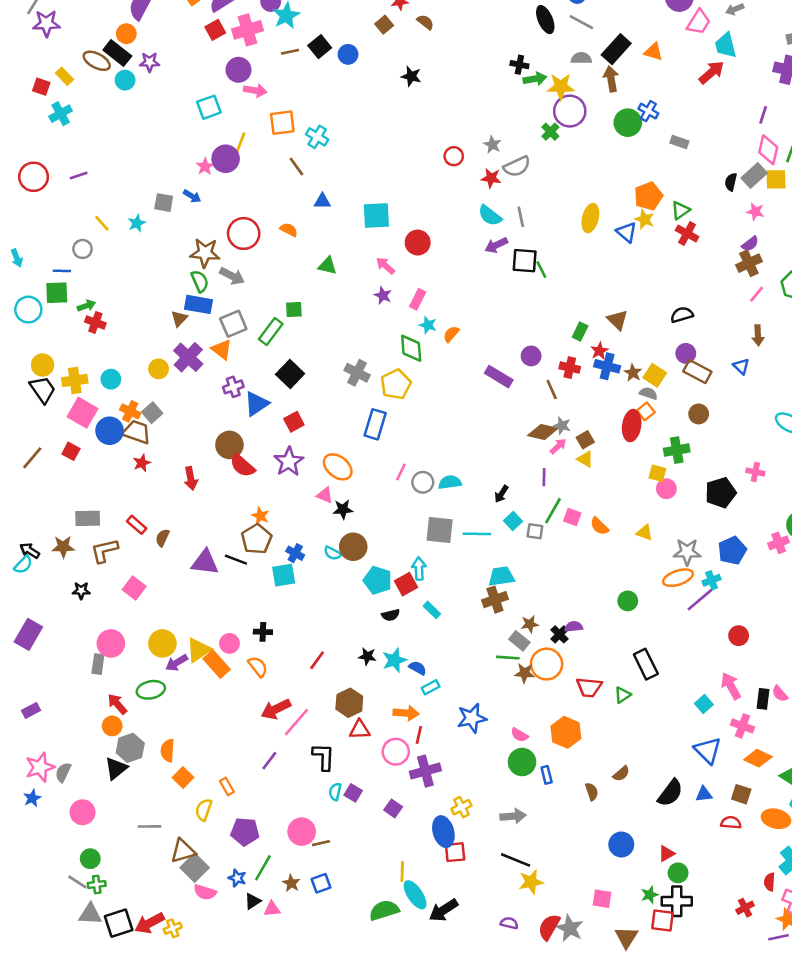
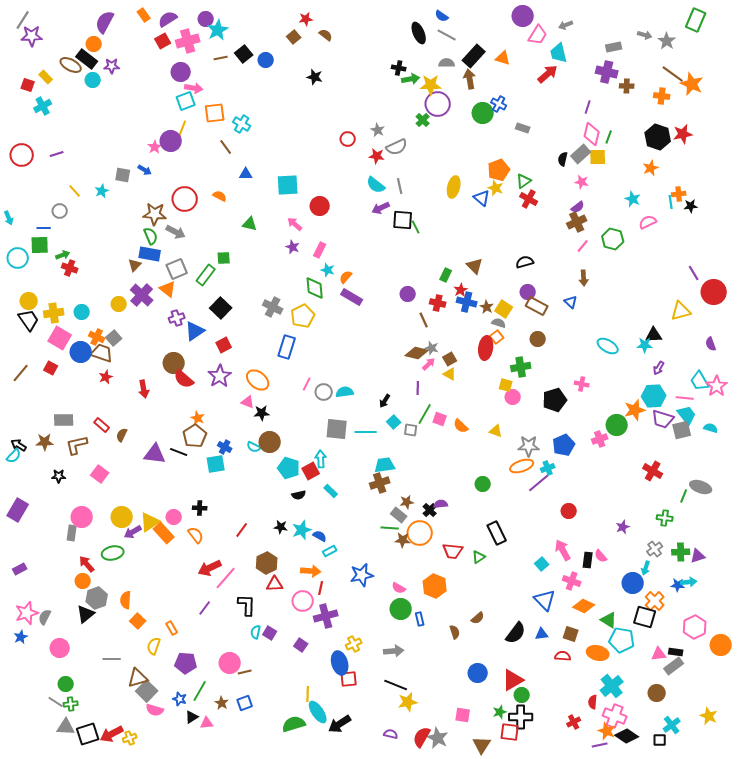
cyan square: (209, 107) -> (186, 101), moved
purple rectangle: (499, 377) -> (352, 297), moved
red triangle: (666, 854) -> (513, 680), size x1.6

